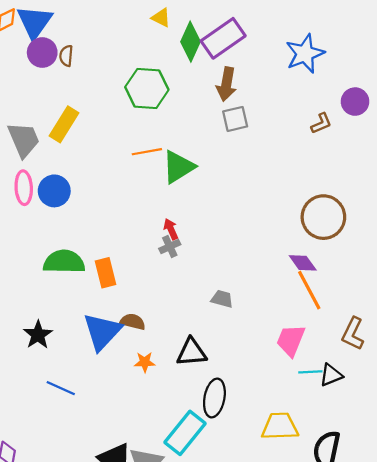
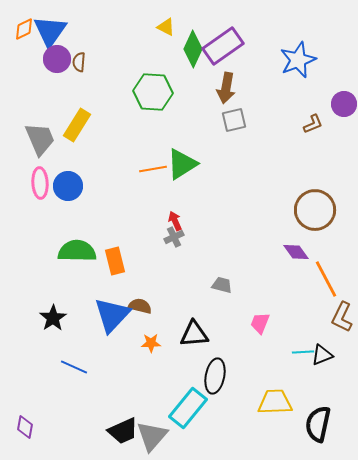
orange line: (147, 152) -> (153, 169), moved
orange line: (309, 290) -> (326, 279), moved
pink trapezoid: (291, 340) -> (260, 323), moved, size x0.7

